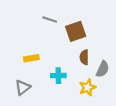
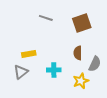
brown square: (76, 31) -> (82, 23), moved
gray triangle: (23, 87) -> (21, 72), moved

